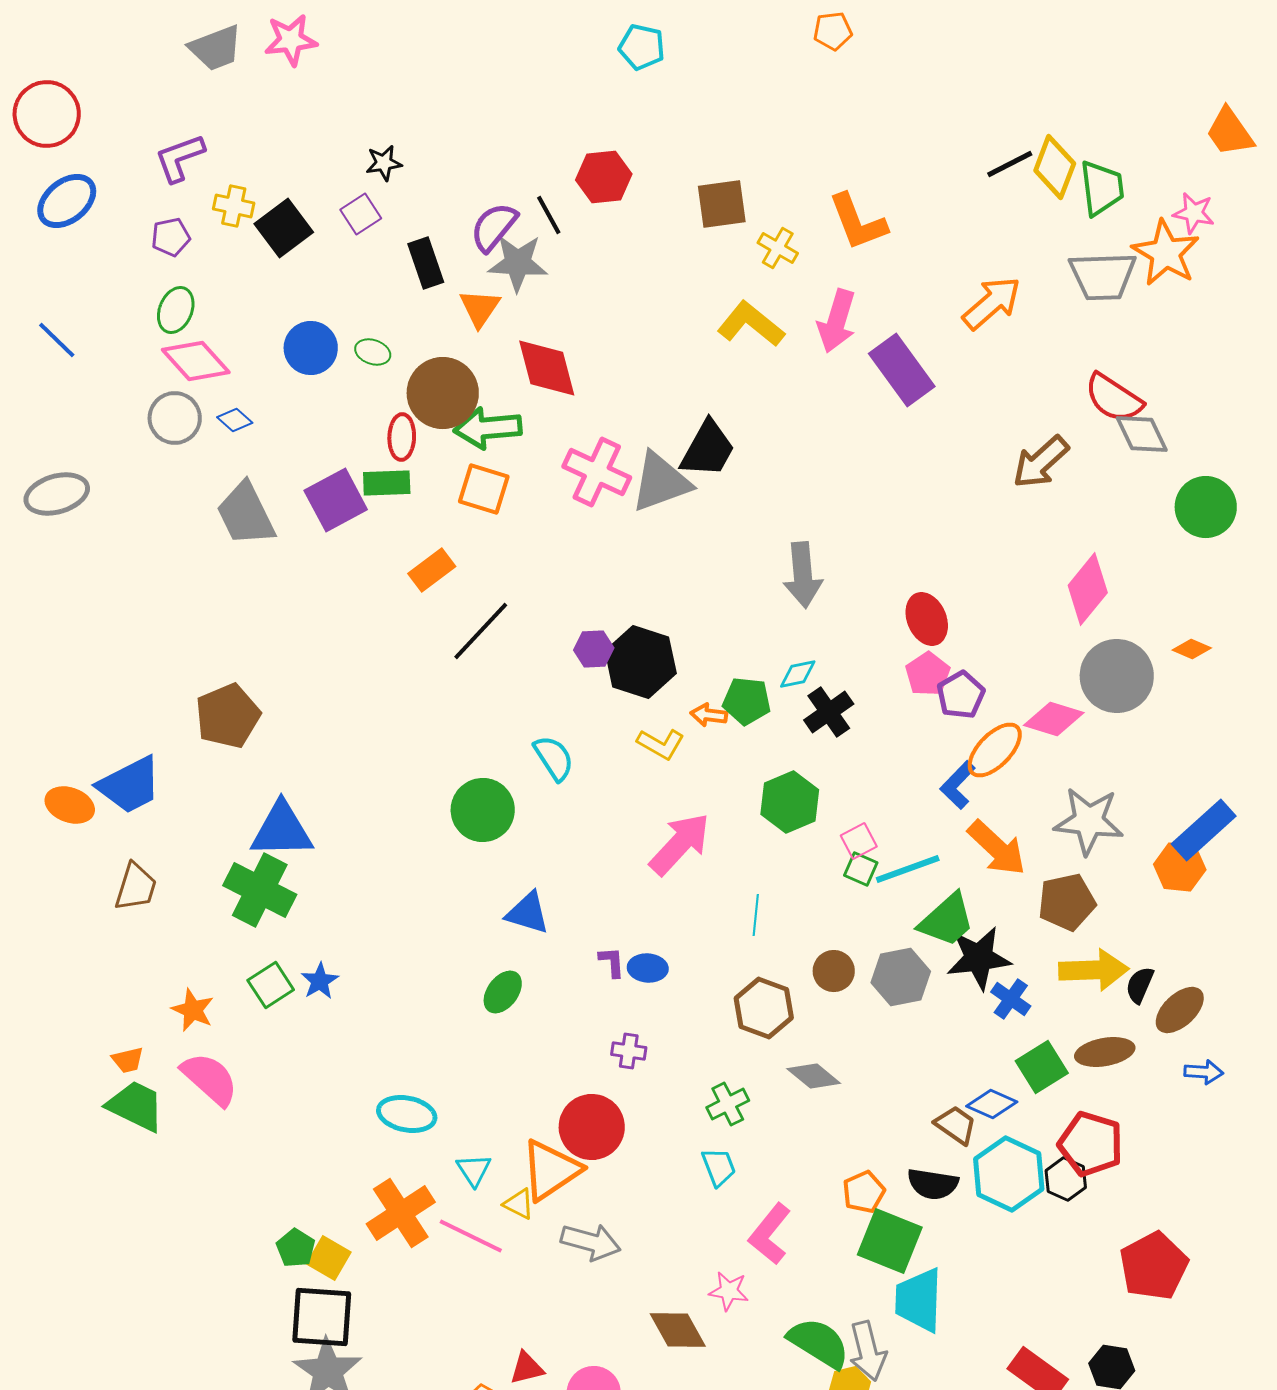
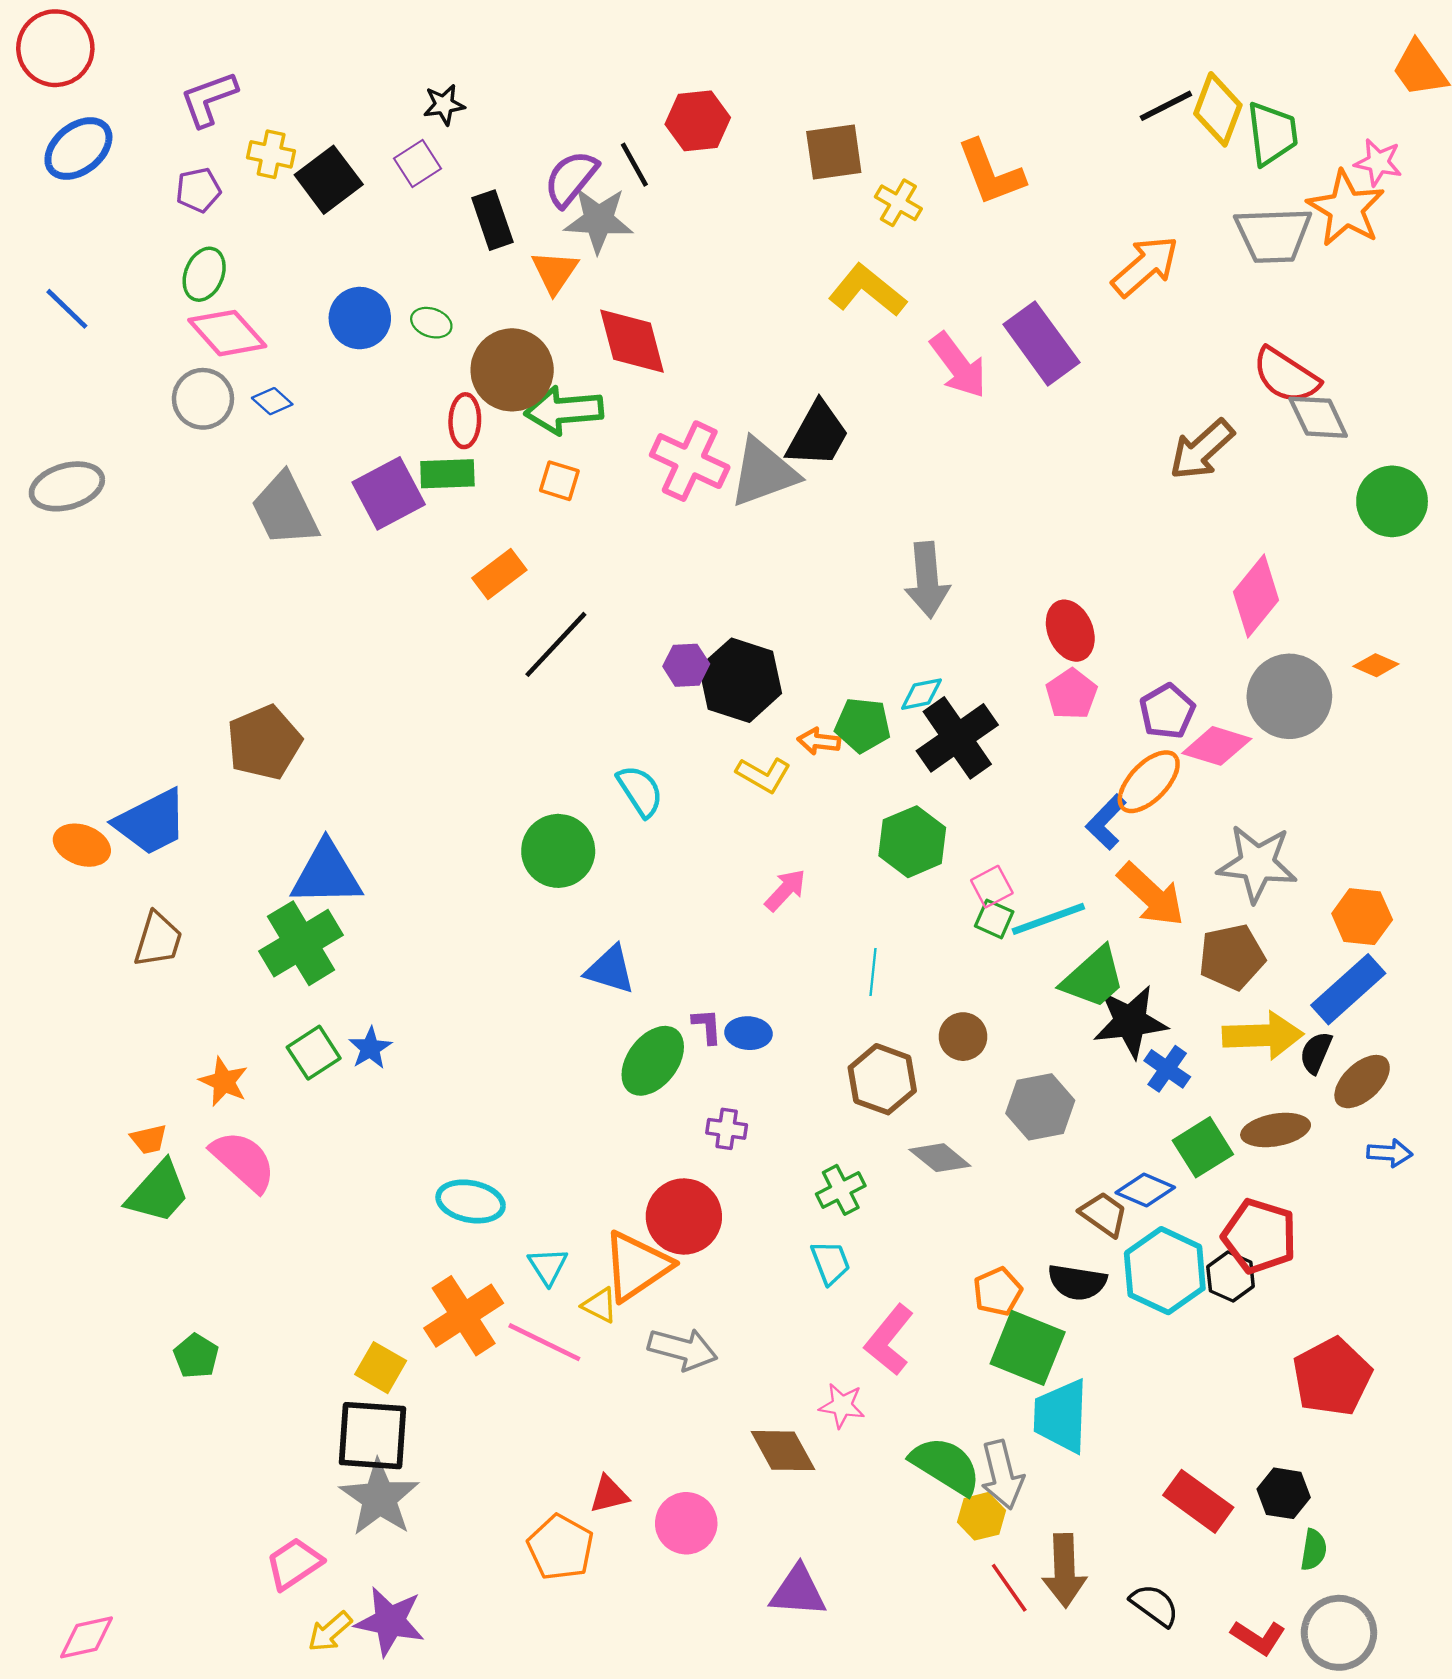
pink arrow: (837, 321) -> (958, 365), moved, turned -54
orange square: (484, 489) -> (559, 481), size x0.7
purple pentagon: (961, 695) -> (1167, 711), moved
black cross: (829, 712) -> (957, 738), size x1.4
blue rectangle: (1204, 830) -> (1348, 989), moved
pink arrow: (680, 844) -> (785, 890), size x0.6
green cross: (260, 890) -> (301, 943), turned 32
gray hexagon: (901, 977) -> (1040, 1107), moved
green ellipse: (503, 992) -> (653, 1061), moved, size x1.4
green trapezoid: (136, 1106) -> (158, 1192), turned 106
green pentagon: (296, 1248) -> (196, 1356), moved

